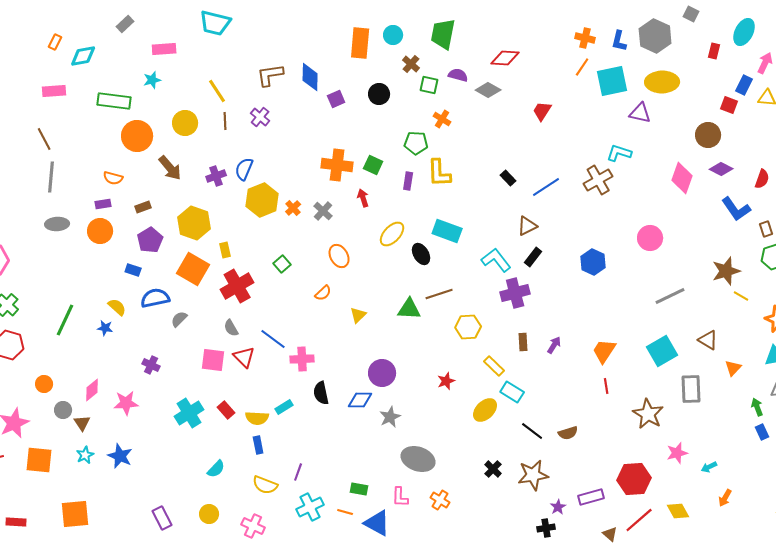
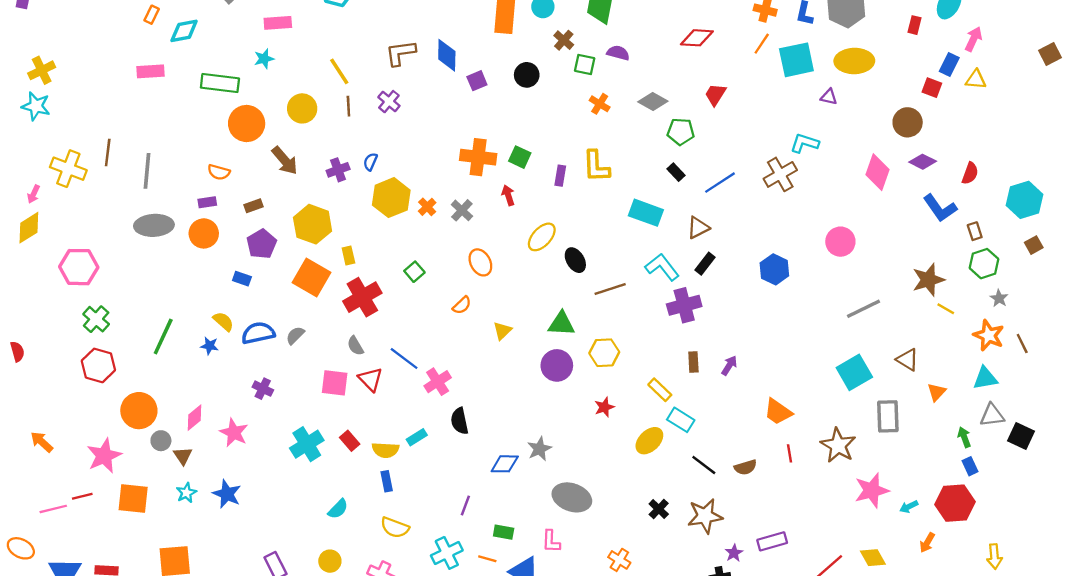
red diamond: (505, 58) -> (697, 38), moved
gray diamond: (488, 90) -> (653, 102), moved
purple triangle: (640, 113) -> (829, 97), size x0.7
brown line: (44, 139) -> (108, 152), moved, turned 35
green pentagon: (416, 143) -> (681, 132), moved
blue semicircle: (244, 169) -> (370, 162), size x0.7
gray ellipse: (57, 224) -> (154, 225), size x1.4
cyan rectangle: (447, 231) -> (646, 213), moved
brown line: (439, 294) -> (610, 289), moved
blue semicircle: (155, 298) -> (258, 333), moved
yellow hexagon: (468, 327) -> (604, 353), moved
orange trapezoid: (604, 351) -> (778, 412), moved, turned -88
pink cross: (302, 359) -> (438, 382), turned -30
purple circle: (382, 373) -> (557, 365), moved
orange circle: (44, 384) -> (139, 411), size x1.8
red line: (606, 386) -> (789, 453), moved
blue diamond: (360, 400) -> (505, 464), moved
pink star: (126, 403) -> (234, 433), turned 30
pink star: (677, 453) -> (872, 490), size x1.4
purple line: (298, 472) -> (465, 506), moved
red hexagon: (634, 479) -> (955, 503), moved
orange cross: (440, 500) -> (619, 560), moved

